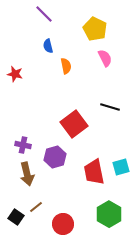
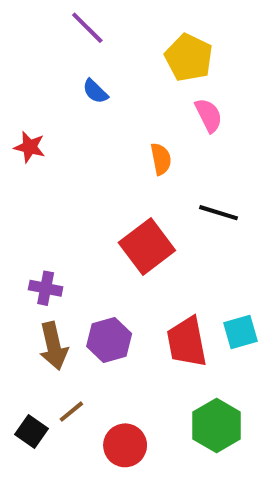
blue semicircle: (48, 46) -> (95, 91), turned -32
orange semicircle: (66, 66) -> (161, 159), moved
purple hexagon: (55, 157) -> (109, 340), moved

